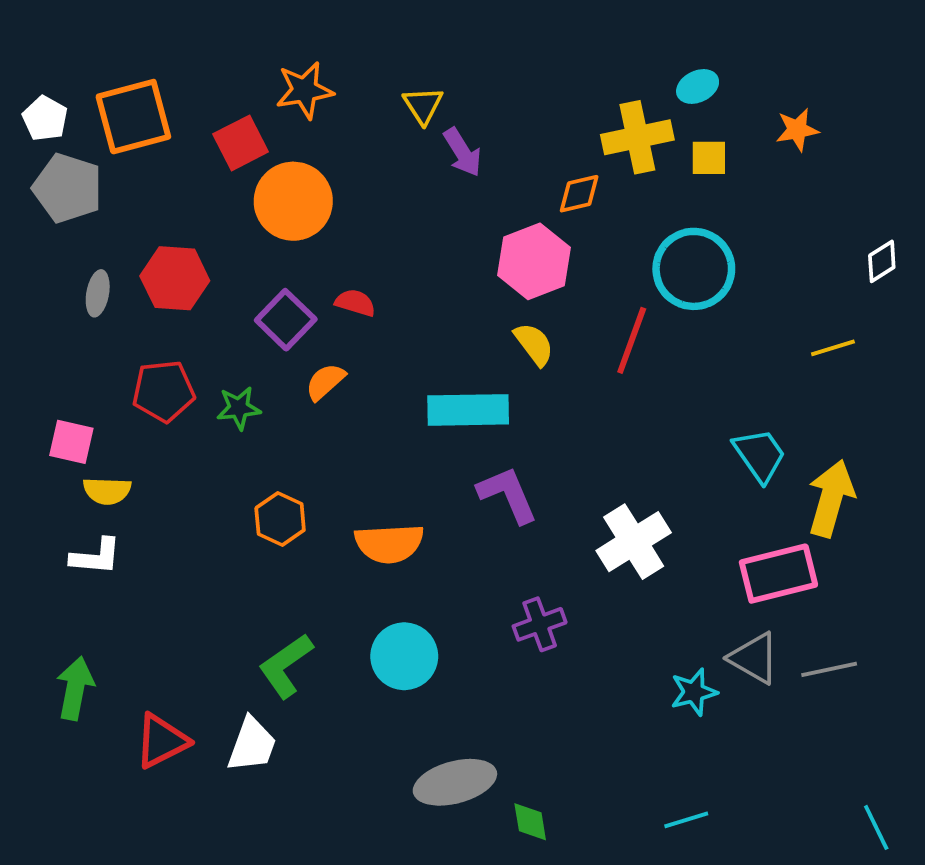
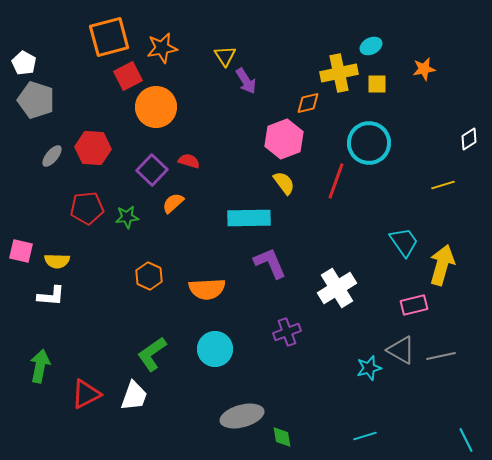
orange square: (133, 117) -> (109, 37), moved
gray ellipse: (98, 293) -> (52, 156), turned 30
pink square: (71, 442) -> (21, 251), moved
pink rectangle: (778, 574) -> (414, 305), size x0.7

